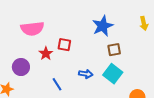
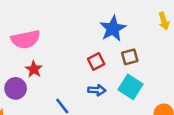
red square: (64, 45) -> (96, 61), moved, turned -32
red star: (46, 53) -> (34, 69), moved

